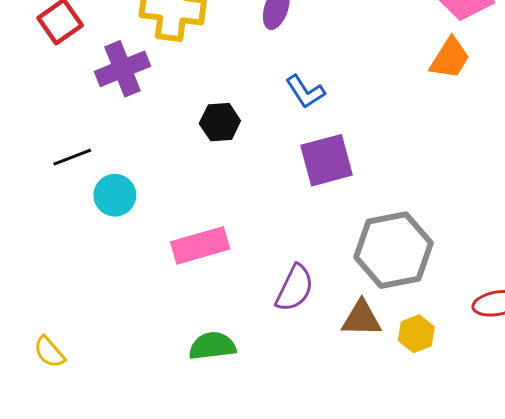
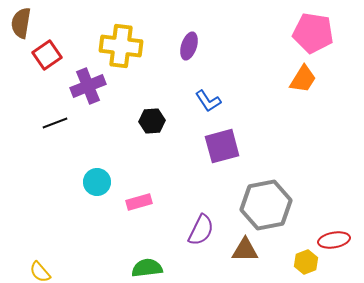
black line: (72, 157) -> (55, 123), moved
cyan circle: (115, 195) -> (97, 182), moved
pink rectangle: (200, 245) -> (139, 202), size x0.7
yellow hexagon: (416, 334) -> (306, 262), moved

